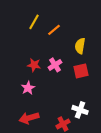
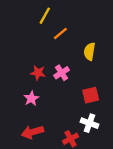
yellow line: (34, 22) -> (45, 16), moved
red square: (81, 71) -> (91, 95), moved

